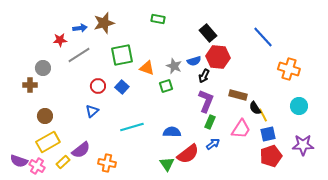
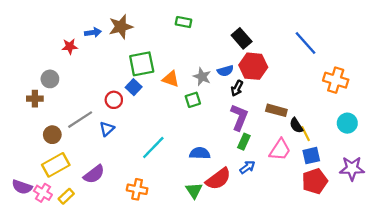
gray line: (79, 55) -> (80, 120), moved
blue square: (122, 87) -> (134, 87), moved
cyan line: (132, 127) -> (153, 147), turned -30
yellow rectangle: (63, 162) -> (66, 196), moved
orange cross: (107, 163) -> (137, 189), moved

